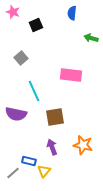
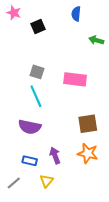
gray square: (21, 58) -> (37, 72), moved, turned -32
purple semicircle: (16, 114) -> (30, 127), moved
brown square: (55, 117) -> (88, 124), moved
blue rectangle: (29, 161) -> (30, 161), moved

